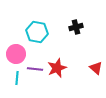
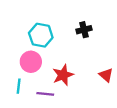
pink circle: (16, 54) -> (31, 62), moved
purple line: (35, 69) -> (45, 94), moved

